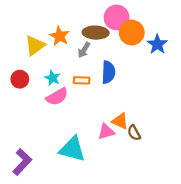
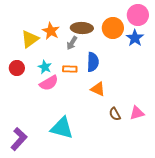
pink circle: (117, 17) -> (138, 15), moved
orange triangle: (120, 121) -> (98, 89), moved
pink triangle: (106, 132) -> (137, 113), moved

